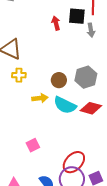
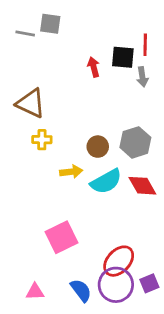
cyan semicircle: (65, 105) -> (106, 181), turned -55
red diamond: (91, 108) -> (142, 186), turned 45
pink square: (33, 145) -> (61, 237), size x1.6

